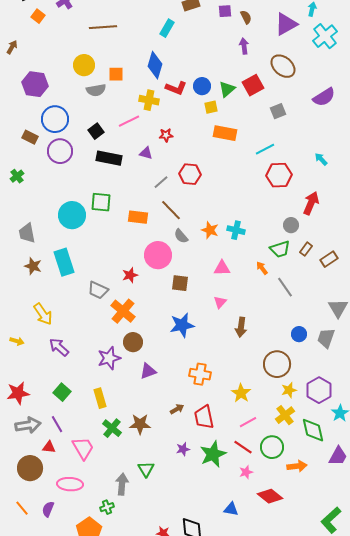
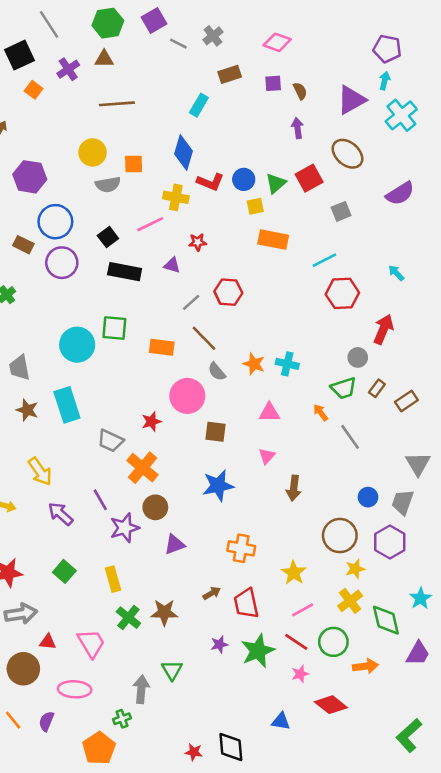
purple hexagon: (319, 390) -> (390, 542), moved
purple line: (57, 424) -> (100, 500), moved

